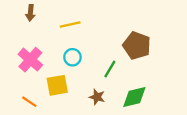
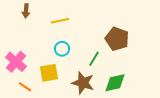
pink cross: (30, 60) -> (16, 62), moved
brown star: (97, 97) -> (83, 83), size x1.6

